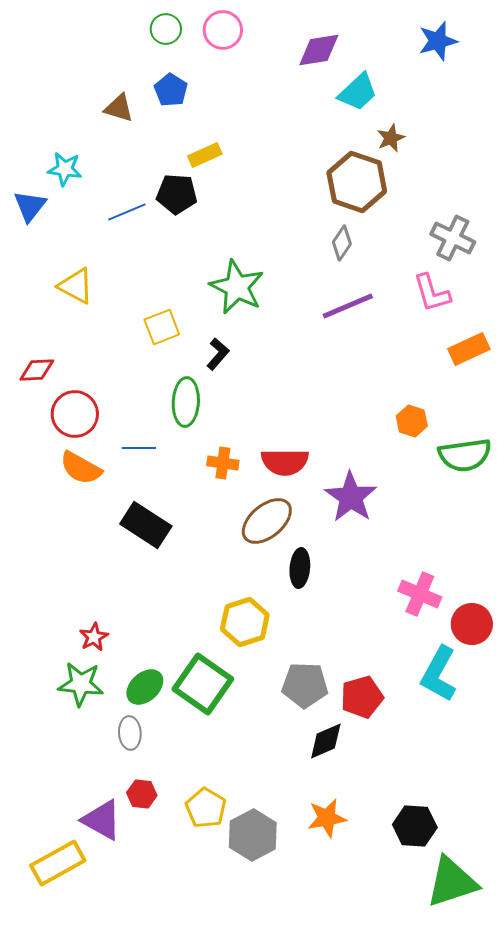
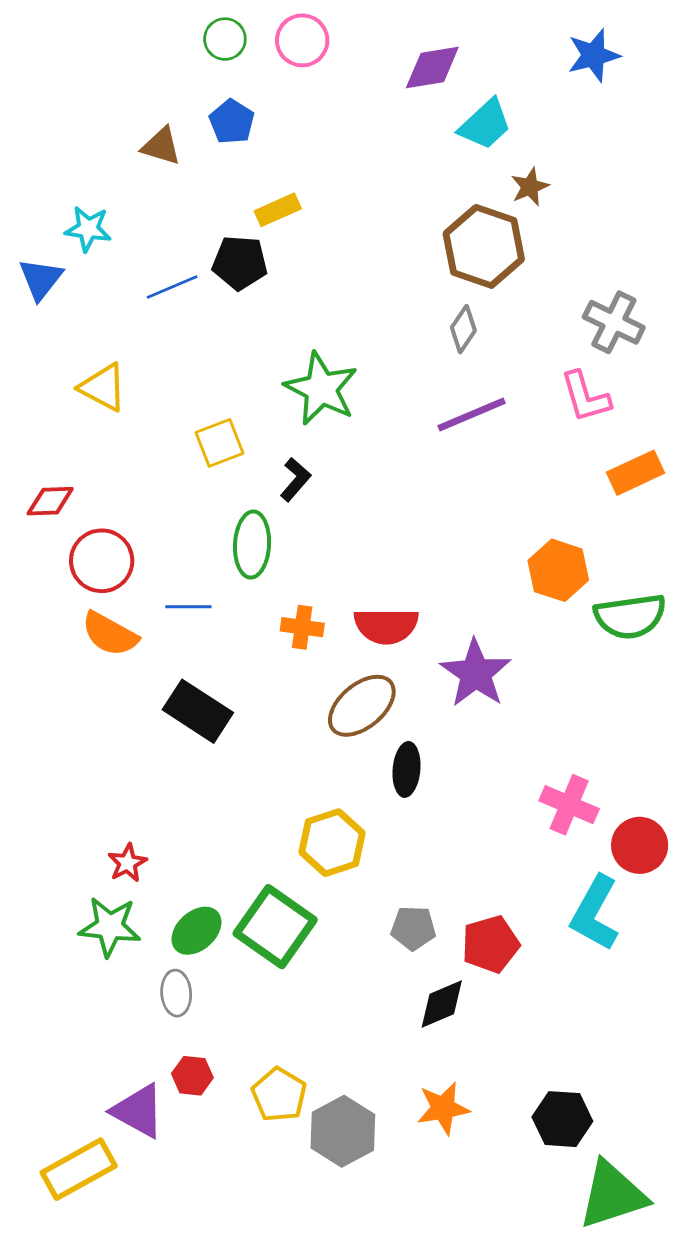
orange hexagon: (412, 421) -> (558, 570), size x1.4
gray pentagon: (305, 685) -> (413, 928), size x0.7

